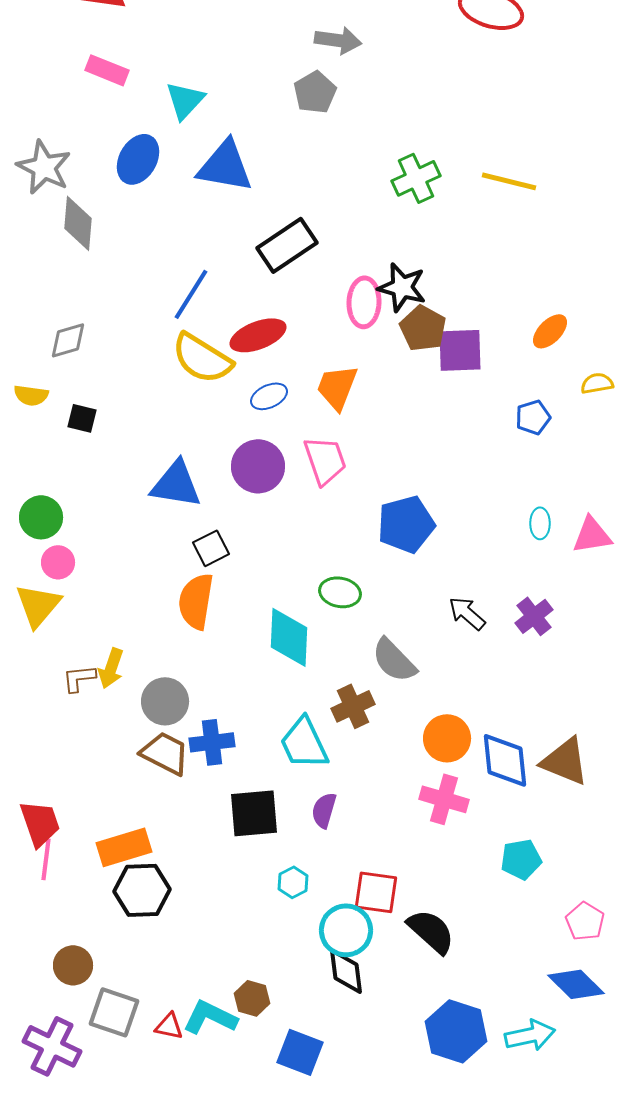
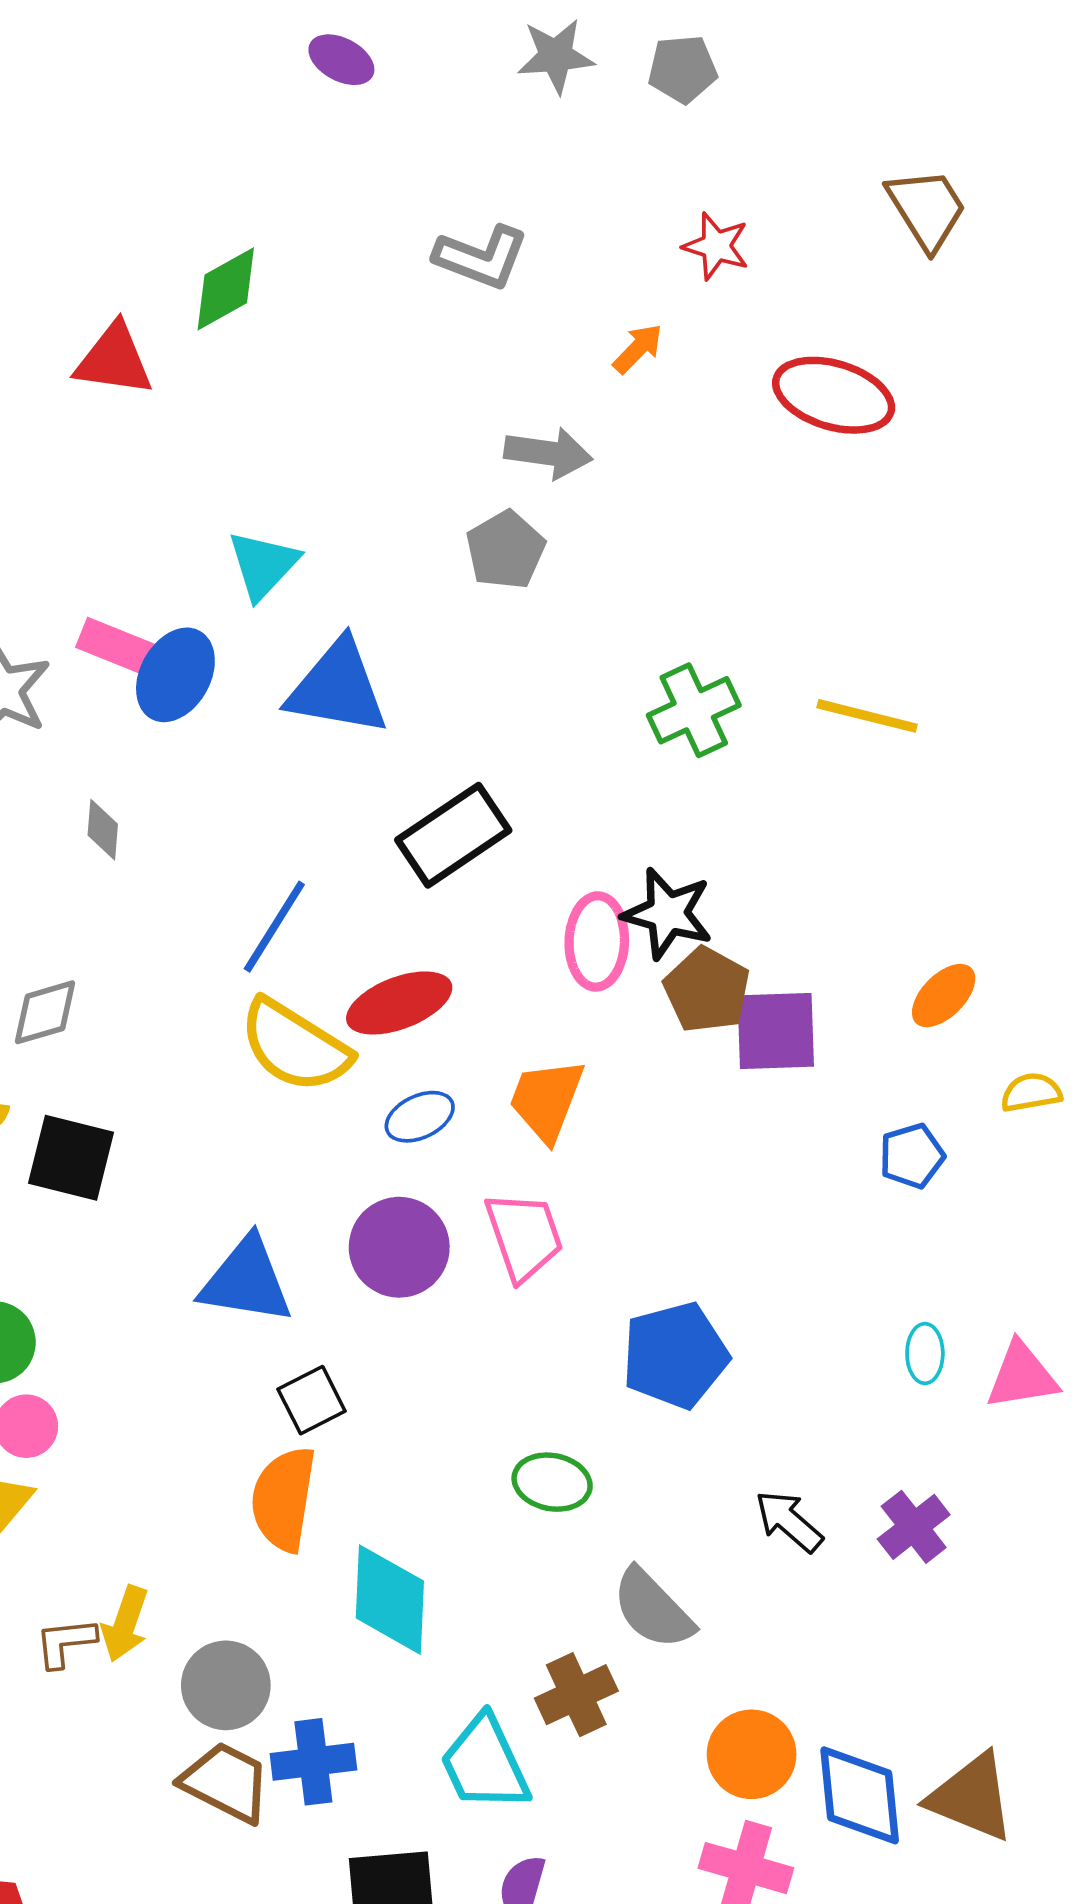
pink rectangle: (107, 70) -> (118, 647), moved
gray diamond: (78, 223) -> (103, 830), moved, size x0.6
black square: (82, 418) -> (71, 1158), size x1.6
cyan diamond: (289, 637) -> (390, 1600), moved

